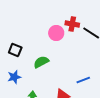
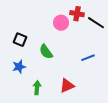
green semicircle: (41, 62) -> (46, 52), turned -98
blue line: (83, 80) -> (88, 58), moved

